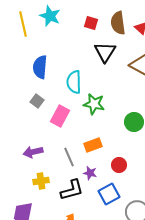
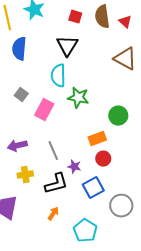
black triangle: (105, 52) -> (67, 46), moved
blue semicircle: (40, 67) -> (19, 49), moved
orange rectangle: (93, 145) -> (97, 139), moved

